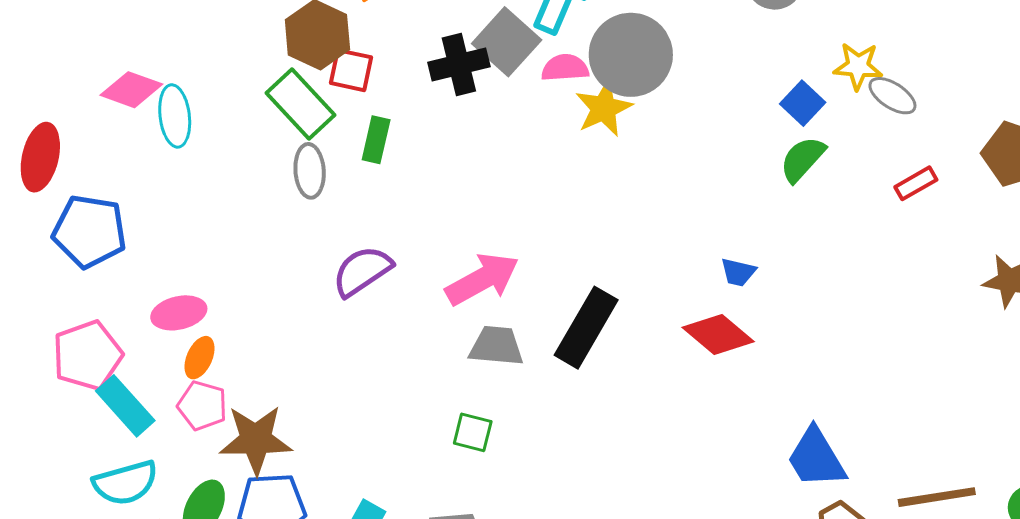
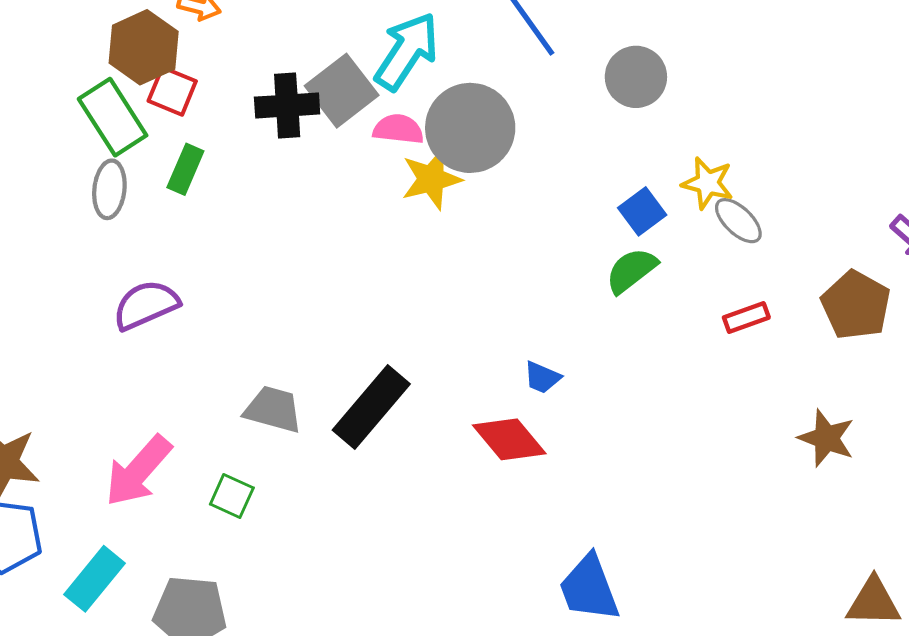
pink arrow: (482, 279) -> (138, 471), moved, turned 150

